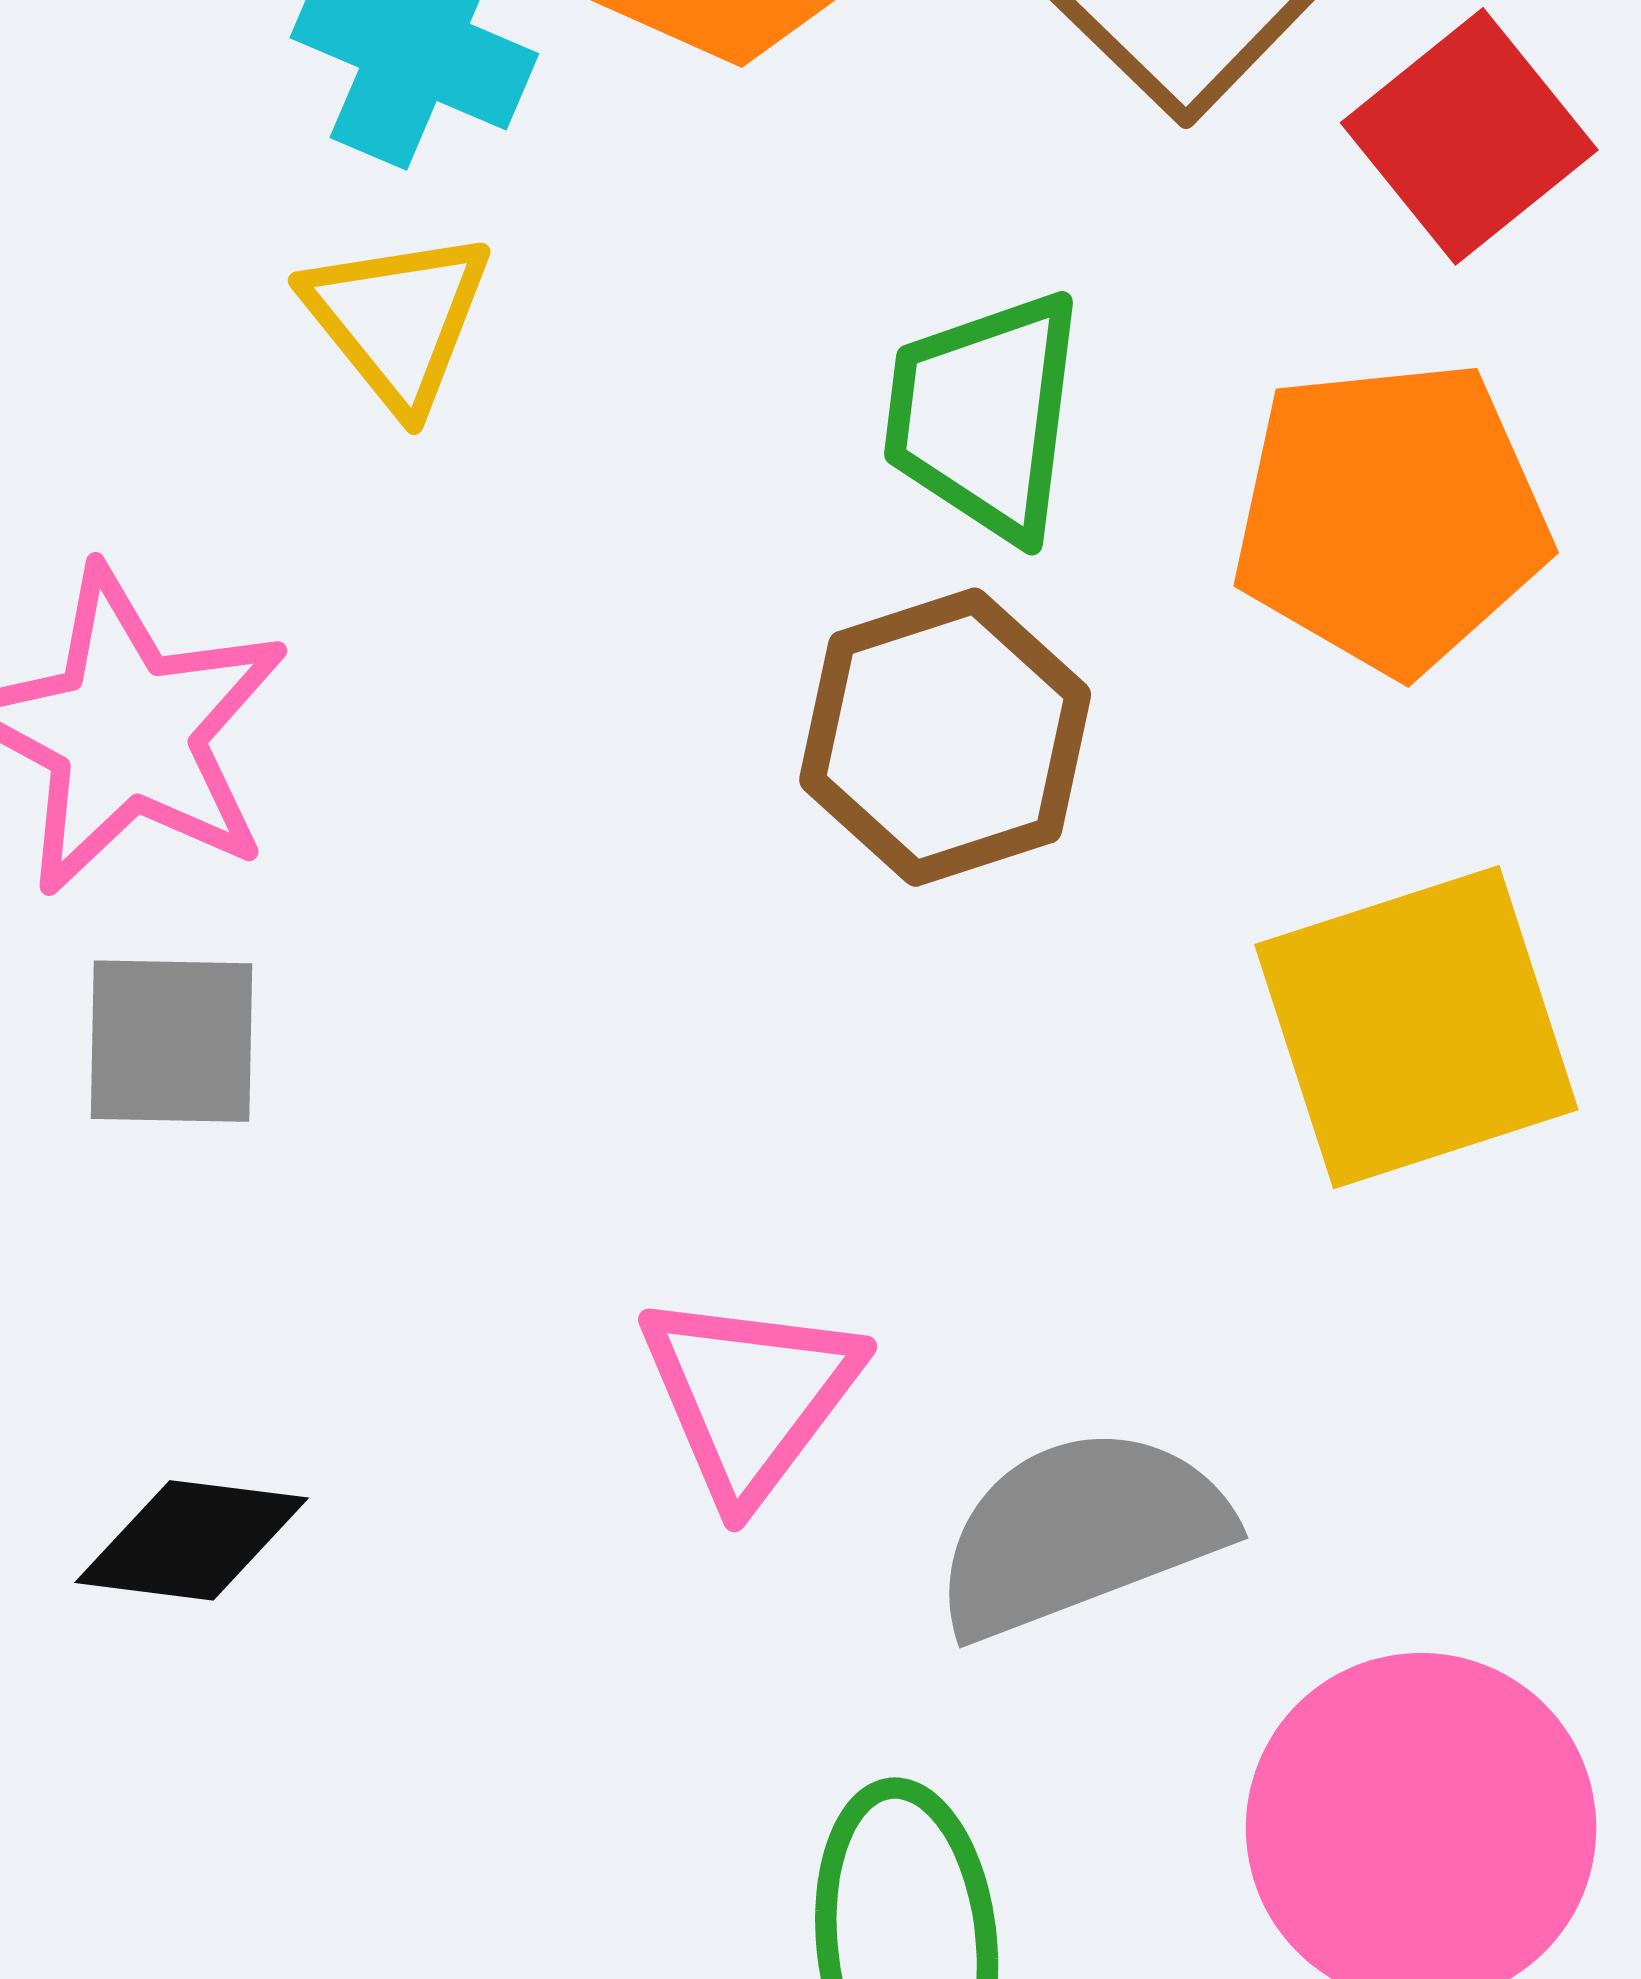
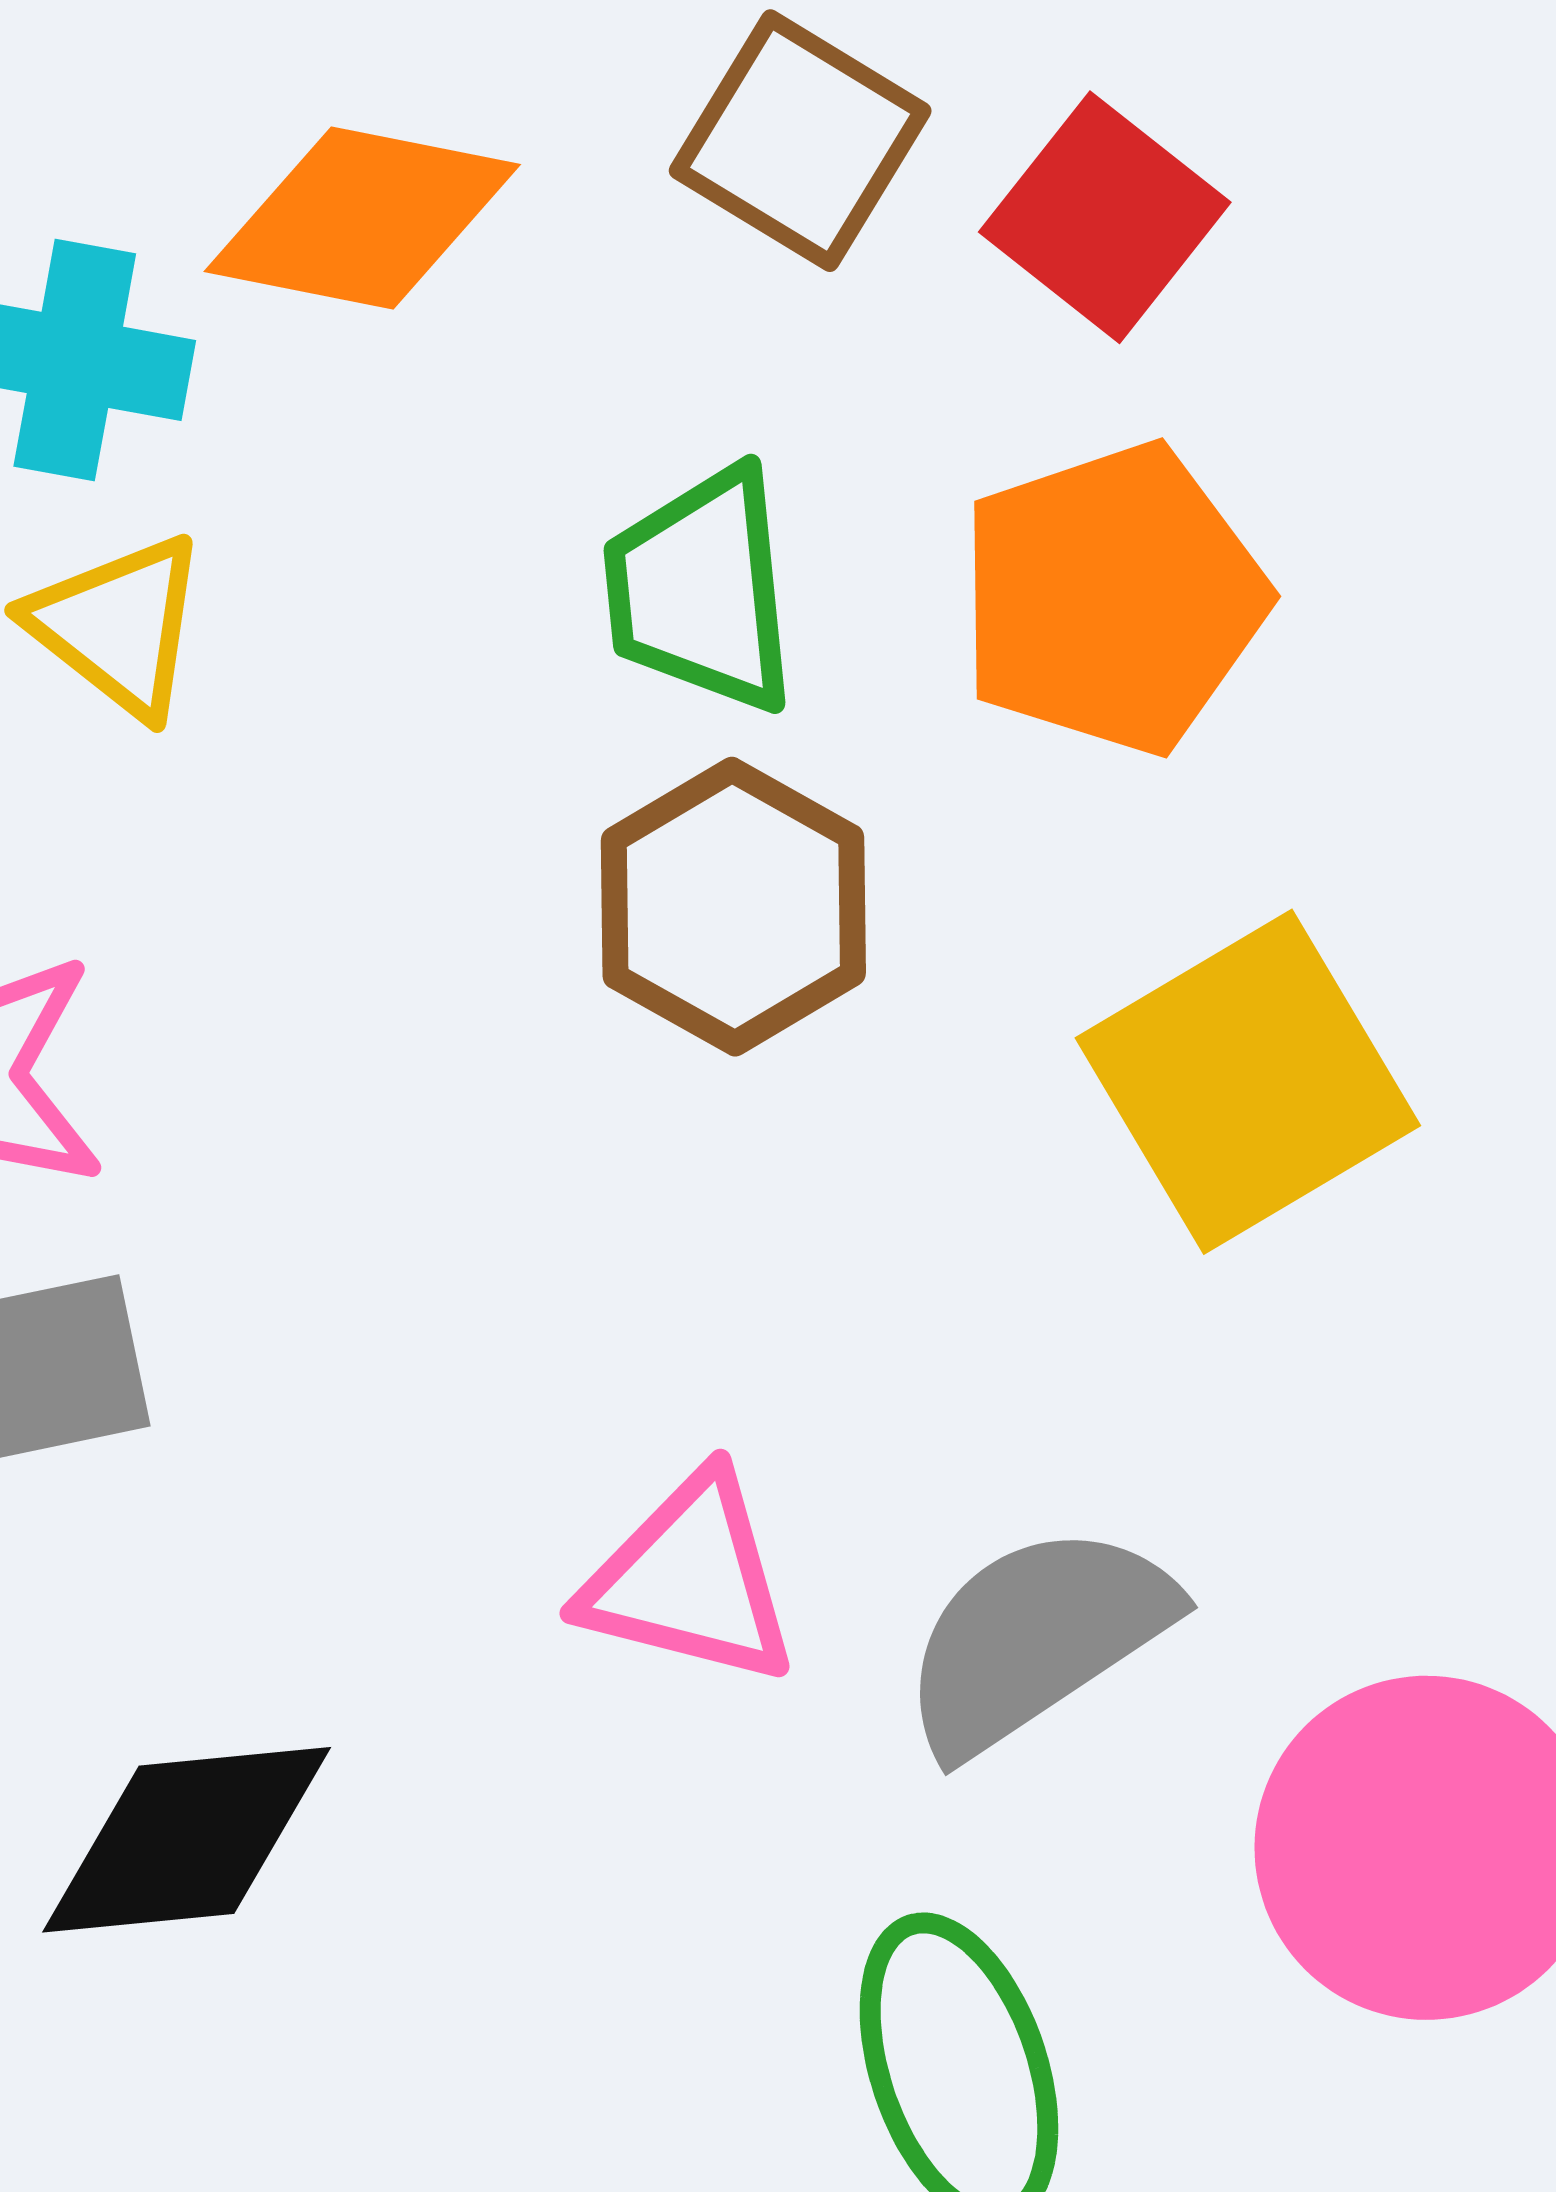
pink triangle: (750, 1396) -> (690, 1580), turned -40
black diamond: (192, 1540) -> (187, 1840), size x1.4

